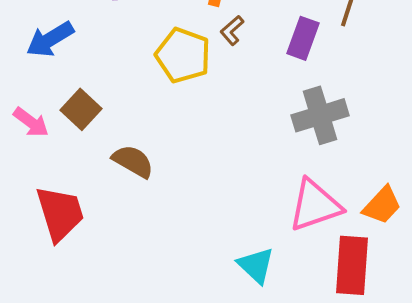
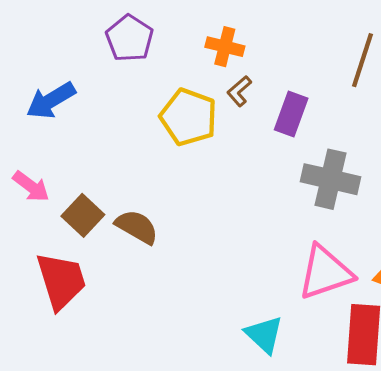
purple rectangle: (303, 38) -> (291, 114), moved
brown square: (81, 109) -> (83, 215), moved
gray cross: (320, 115) -> (330, 179), turned 30

